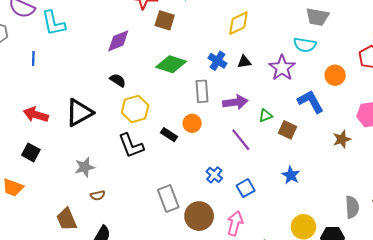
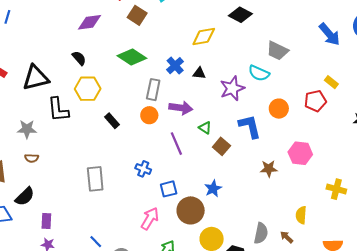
green triangle: (266, 116) -> (205, 128), turned 40
orange circle: (192, 123) -> (149, 115), moved
black L-shape: (131, 146) -> (58, 110), moved
blue cross: (214, 175) -> (143, 169), turned -35
brown circle: (199, 216) -> (191, 210), moved

